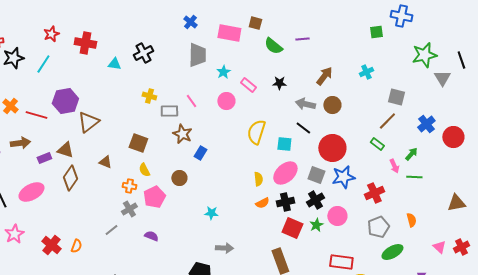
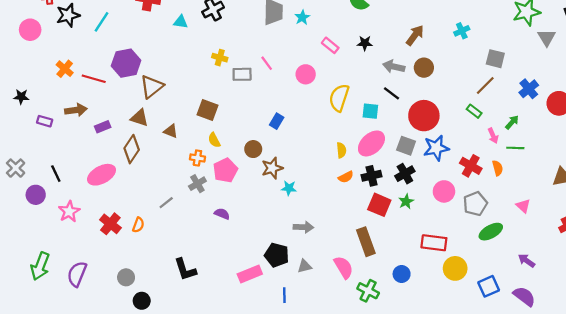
cyan star: (223, 72) -> (302, 17), moved
pink circle: (226, 101) -> (306, 74), moved
brown star: (182, 134) -> (272, 168), moved, turned 30
brown triangle: (65, 150) -> (139, 118), moved
pink ellipse: (31, 192) -> (102, 175), moved
red cross: (374, 193) -> (471, 166), turned -36
pink circle: (337, 216) -> (444, 191), moved
orange semicircle: (411, 220) -> (498, 168), moved
gray line: (111, 230) -> (166, 203), moved
pink triangle: (439, 247) -> (523, 206), moved

